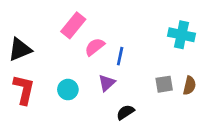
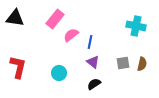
black triangle: (20, 49) -> (15, 18), moved, turned 30
purple triangle: (107, 83) -> (93, 62), moved, turned -40
cyan circle: (68, 90) -> (59, 73), moved

